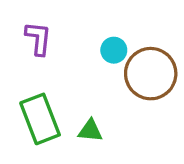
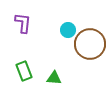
green rectangle: (40, 119) -> (24, 71), size x0.7

